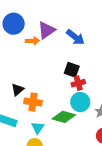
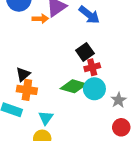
black square: (72, 70) -> (85, 52), turned 35
orange cross: (33, 102) -> (27, 90), moved
green diamond: (64, 117) -> (74, 86), moved

